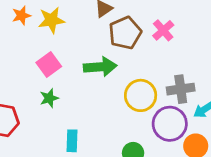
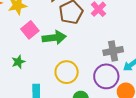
pink square: (49, 64) -> (30, 30), moved
yellow circle: (141, 95) -> (67, 72), moved

